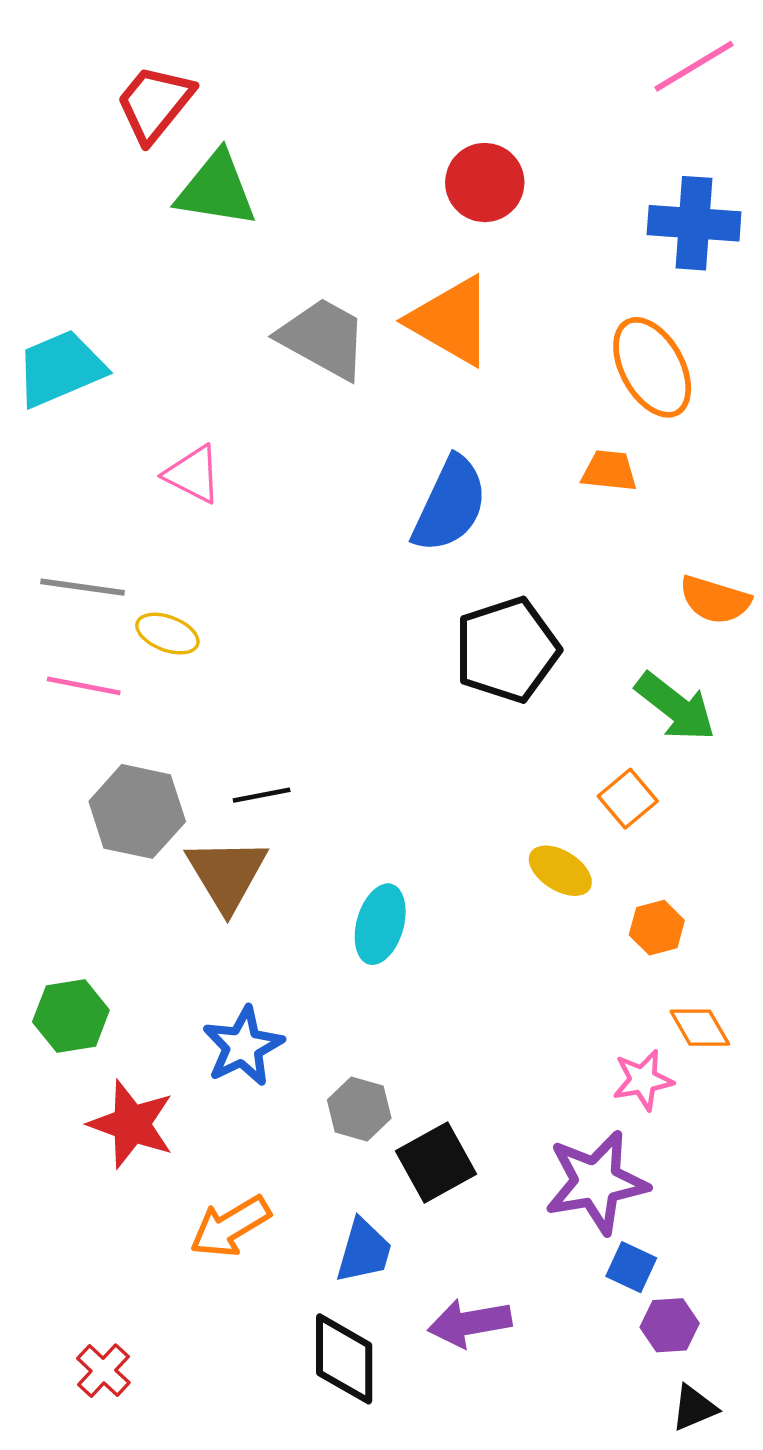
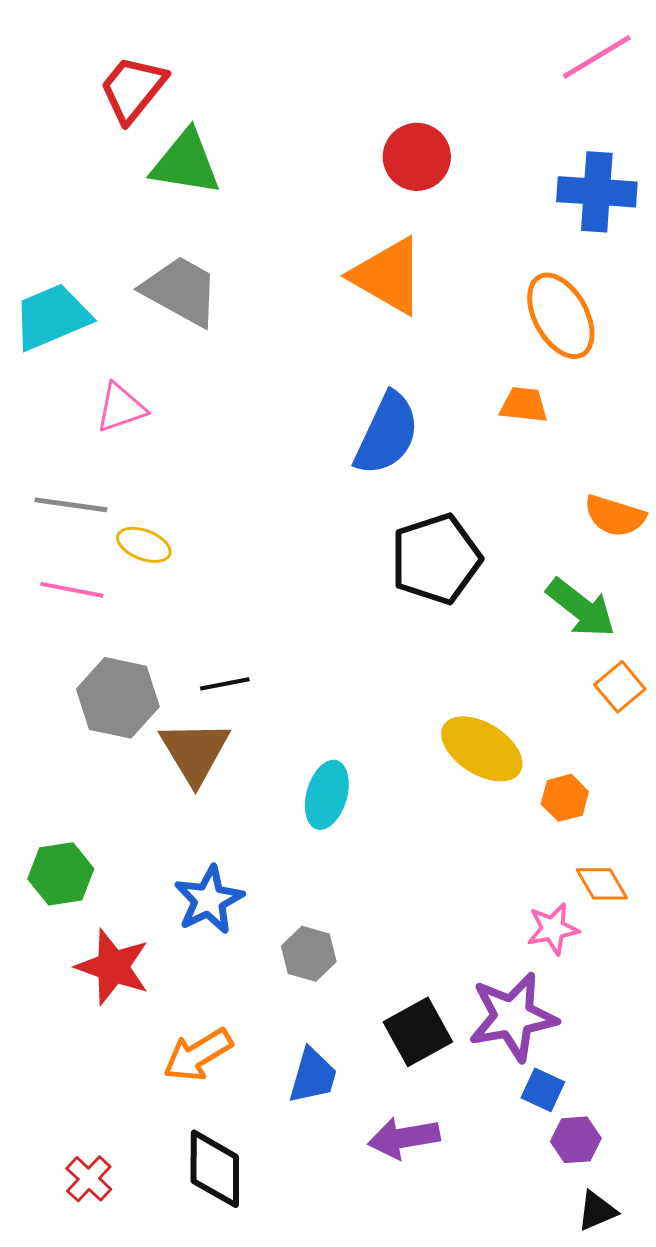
gray trapezoid: (323, 338) -> (181, 291), moved
pink triangle: (193, 474) -> (121, 408), moved, turned -46
orange square: (628, 799) -> (620, 687), moved
yellow ellipse: (560, 871) -> (482, 749), size x1.5
black square: (436, 1162) -> (418, 1032), moved
black diamond: (344, 1359) -> (215, 1169), moved

